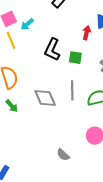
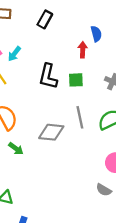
gray diamond: (45, 98) -> (51, 132), turned -50
gray semicircle: (63, 155) -> (104, 190), moved

